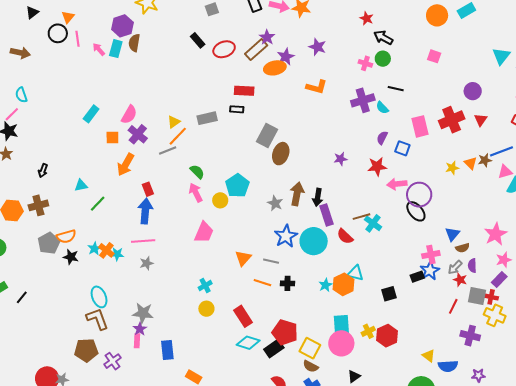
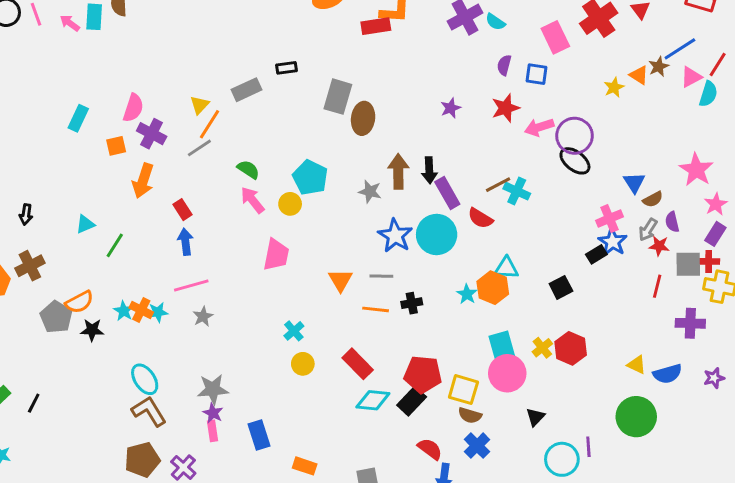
red rectangle: (244, 91) -> (376, 26), moved
blue arrow: (145, 211) -> (185, 242), size x0.7

